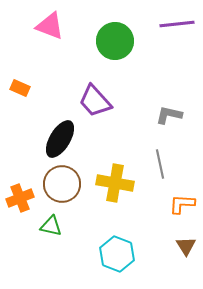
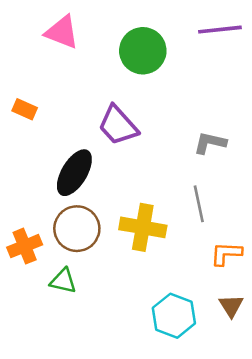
cyan hexagon: (117, 254) -> (174, 316), moved

